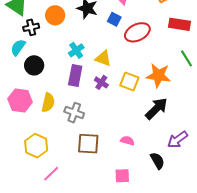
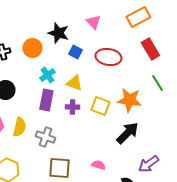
orange circle: (55, 15) -> (32, 48), moved
blue square: (114, 19) -> (75, 52), moved
red rectangle: (179, 24) -> (150, 49), turned 50
red ellipse: (137, 32) -> (108, 57), turned 35
purple cross: (101, 82) -> (72, 107), turned -32

